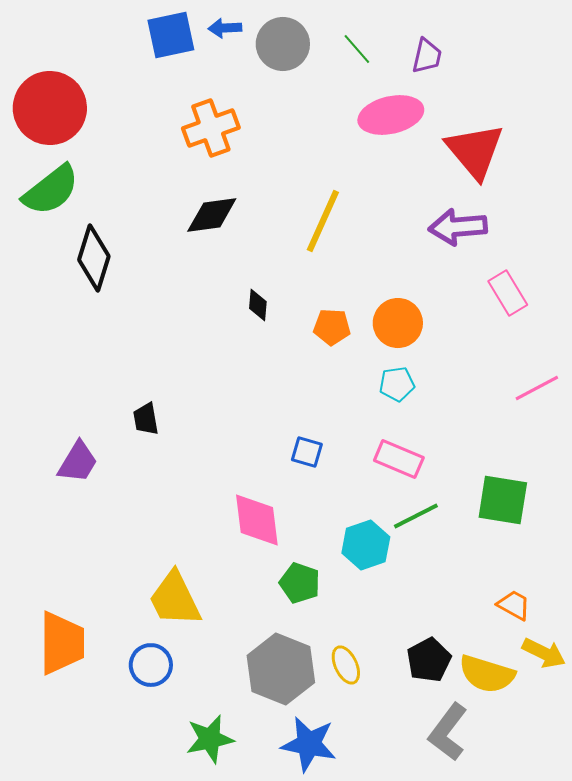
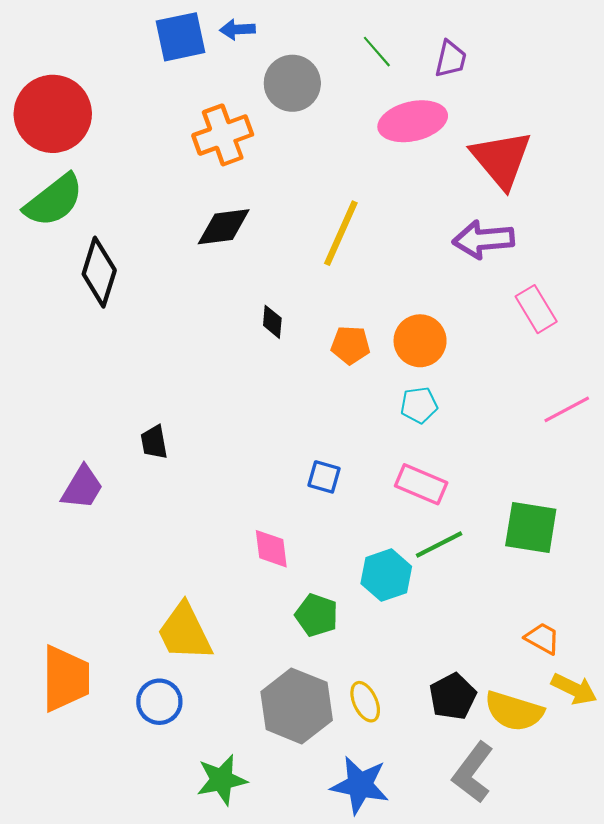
gray circle: (283, 44) -> (292, 83), moved
pink diamond: (257, 520) -> (271, 549), size x0.7
blue star: (309, 744) -> (360, 785), moved

